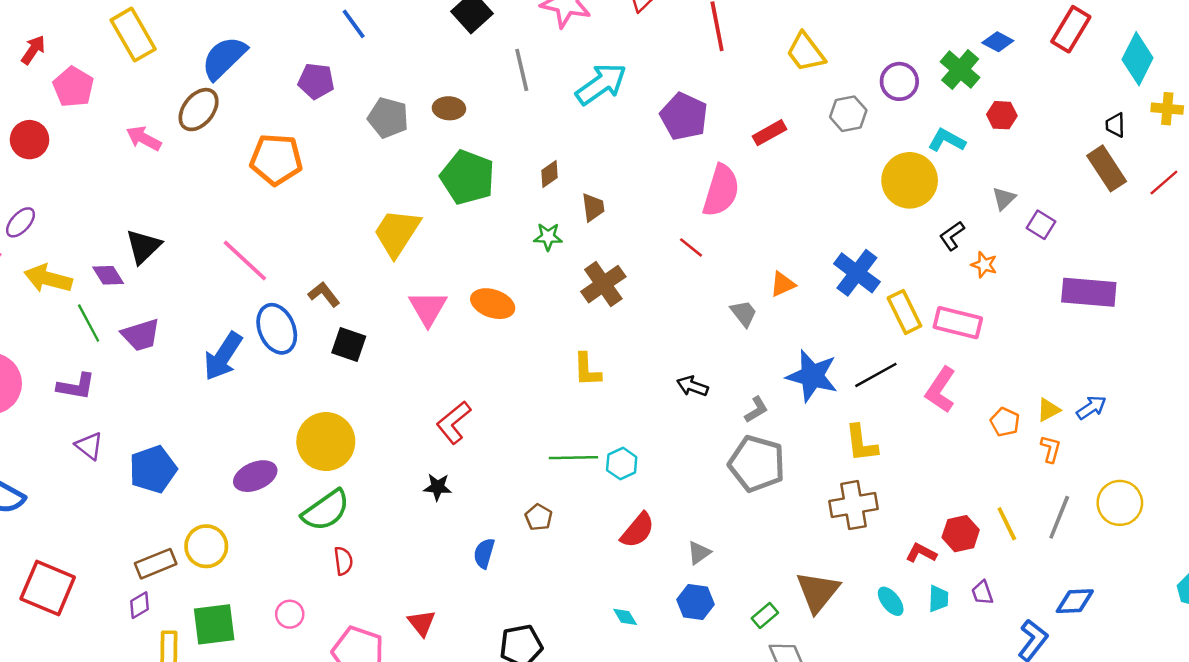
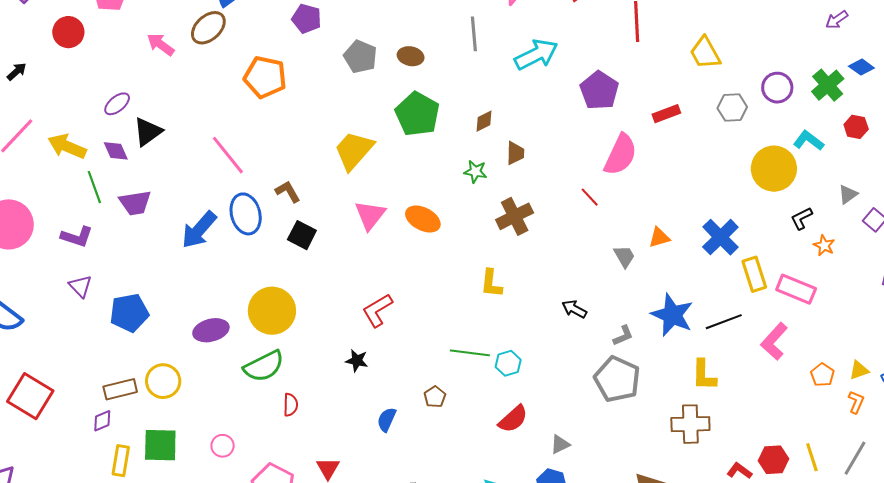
purple ellipse: (21, 222) -> (117, 104), moved
red semicircle: (343, 561) -> (291, 405), moved

